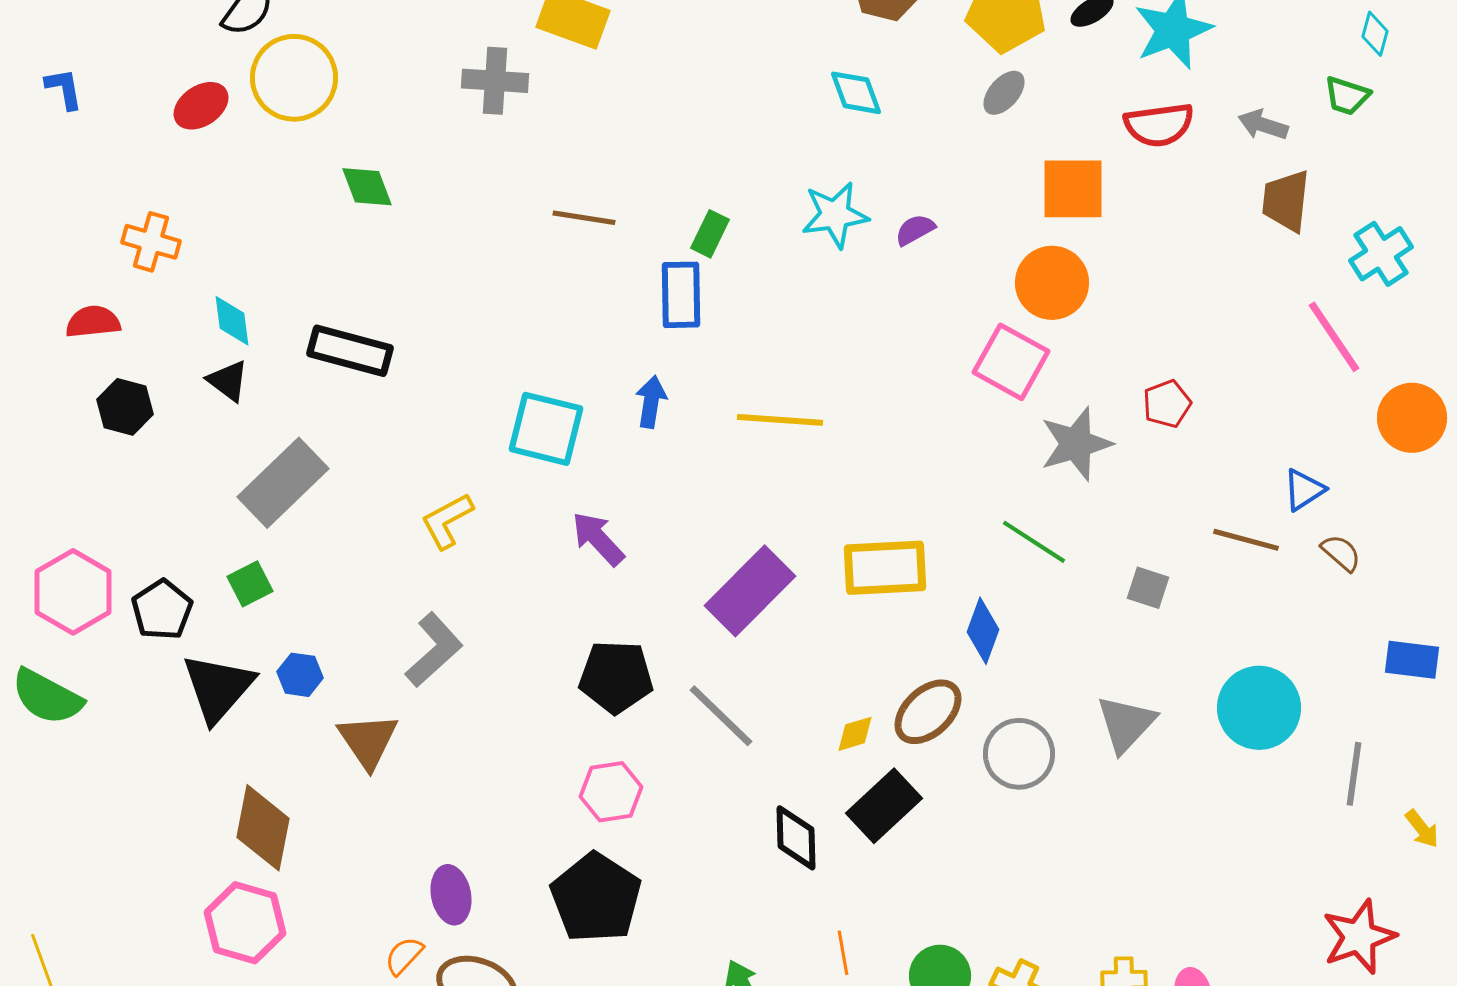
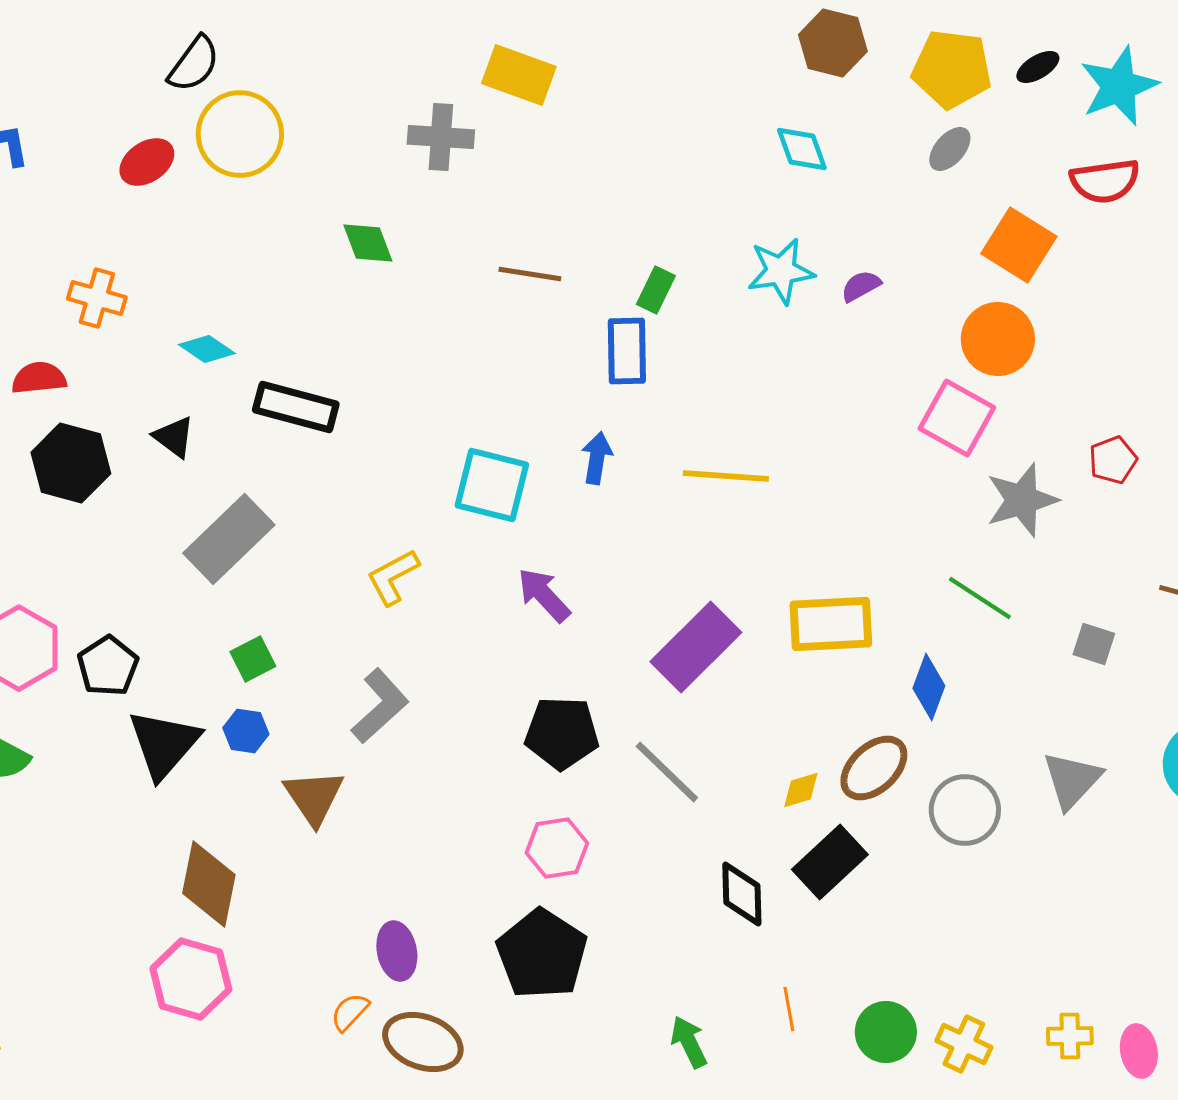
green diamond: (367, 187) -> (368, 243), moved
orange square: (1073, 189) -> (1019, 245), turned 32
cyan diamond: (232, 321) -> (207, 349), moved, turned -48
black hexagon: (125, 407) -> (71, 463), size x1.4
green square: (250, 584) -> (253, 659), moved

